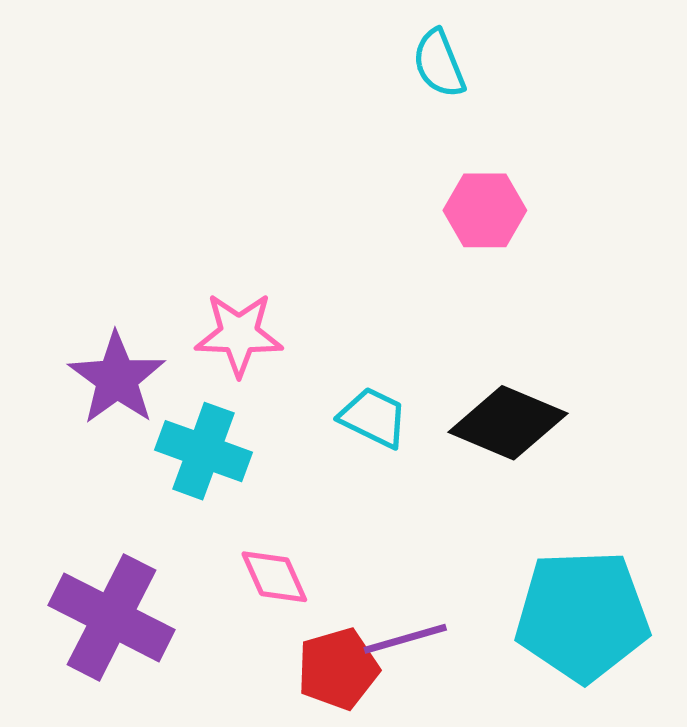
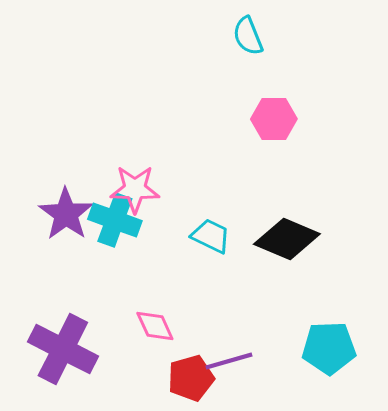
cyan cross: (204, 451) -> (115, 220), moved
cyan pentagon: (582, 616) -> (329, 348), size x0.7

